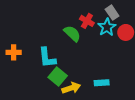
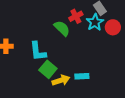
red cross: (87, 21) -> (76, 16), turned 32
cyan rectangle: (102, 83) -> (82, 76), moved

